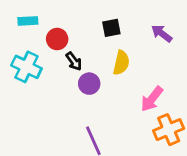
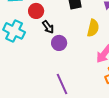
yellow semicircle: (121, 63) -> (93, 28), moved

